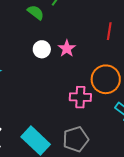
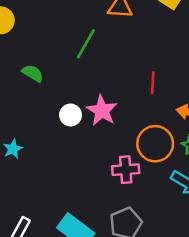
green semicircle: (36, 12) -> (33, 73), moved
pink star: (67, 48) -> (102, 110), size x1.4

